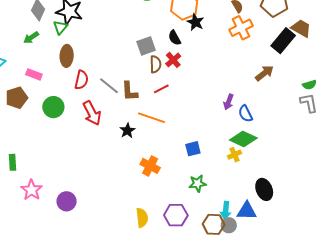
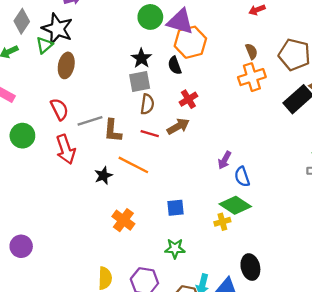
black star: (195, 22) -> (141, 58), moved
black semicircle: (175, 38) -> (175, 65), moved
brown ellipse: (67, 56) -> (66, 65), moved
red cross: (173, 60) -> (188, 99), moved
brown arrow: (264, 73) -> (178, 126), moved
red semicircle: (81, 80) -> (59, 109), turned -48
gray line: (109, 86) -> (90, 121), turned -65
red line: (161, 89) -> (150, 134), turned 35

